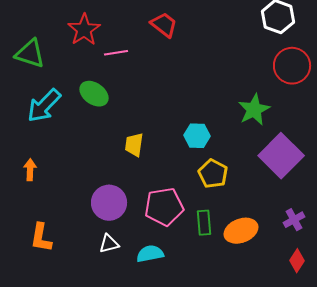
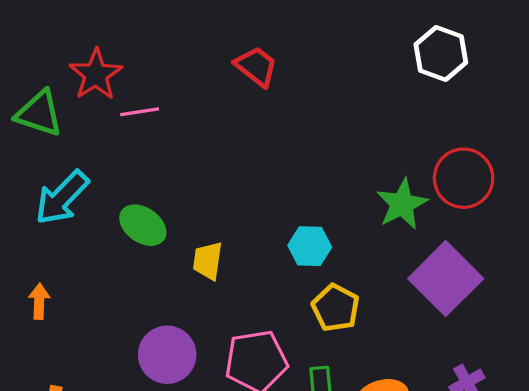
red star: (84, 30) -> (96, 75), moved
pink line: (116, 53) -> (140, 112), moved
red circle: (292, 66) -> (464, 178), moved
green ellipse: (94, 94) -> (143, 225), moved

